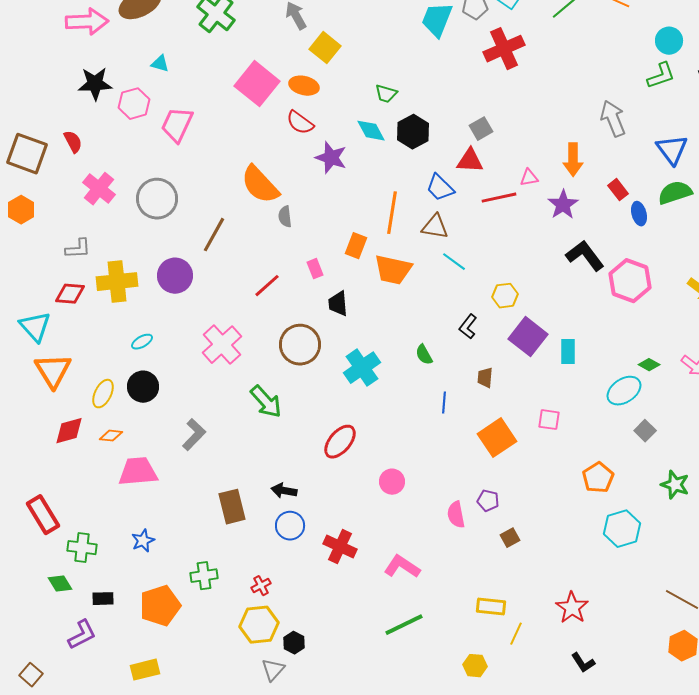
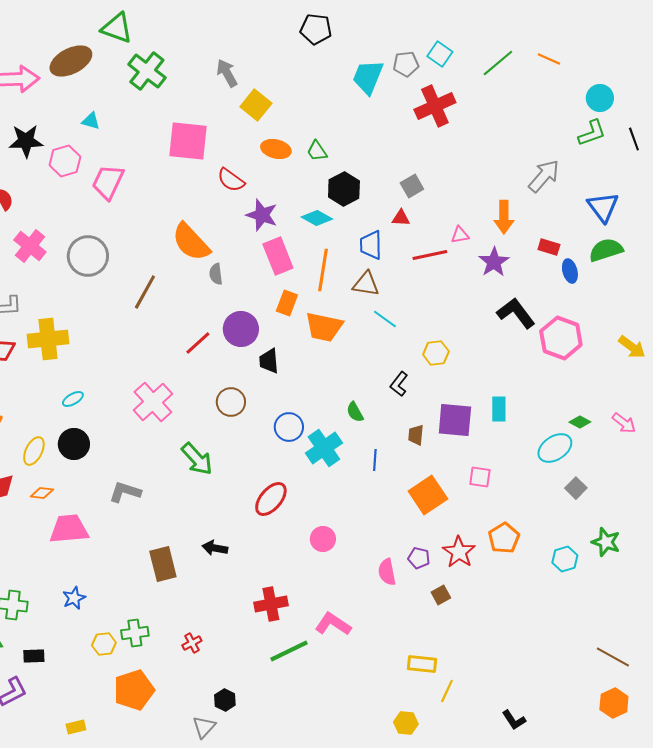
pink square: (257, 84) -> (188, 141), turned -33
orange ellipse: (304, 86) -> (276, 149), moved
green trapezoid: (386, 94) -> (317, 151), turned 40
gray arrow: (613, 119) -> (544, 176), turned 63
cyan diamond: (371, 131) -> (317, 218), moved, turned -32
red triangle: (470, 161) -> (401, 218), size x0.7
blue trapezoid: (440, 188) -> (371, 245), turned 44
red rectangle: (618, 190) -> (549, 247), turned -35
pink rectangle: (315, 269) -> (278, 256), moved, size x1.8
purple circle: (175, 276) -> (241, 329), moved
purple square: (528, 337) -> (455, 420), moved, turned -33
brown circle: (300, 345) -> (231, 402), size x0.7
cyan cross: (362, 368) -> (324, 448), moved
gray L-shape: (194, 435) -> (125, 492), turned -116
orange pentagon: (598, 478) -> (504, 538), moved
blue circle: (290, 526) -> (289, 427), moved
cyan hexagon: (622, 529) -> (565, 559), moved, size x0.7
red cross: (340, 547) -> (271, 604), turned -36
orange pentagon: (160, 606) -> (134, 690), moved
red star: (572, 608) -> (459, 552), moved
yellow hexagon: (259, 625) -> (104, 644), moved, size x0.6
green line: (404, 625) -> (289, 651), moved
yellow rectangle: (145, 670) -> (76, 727), size x0.7

